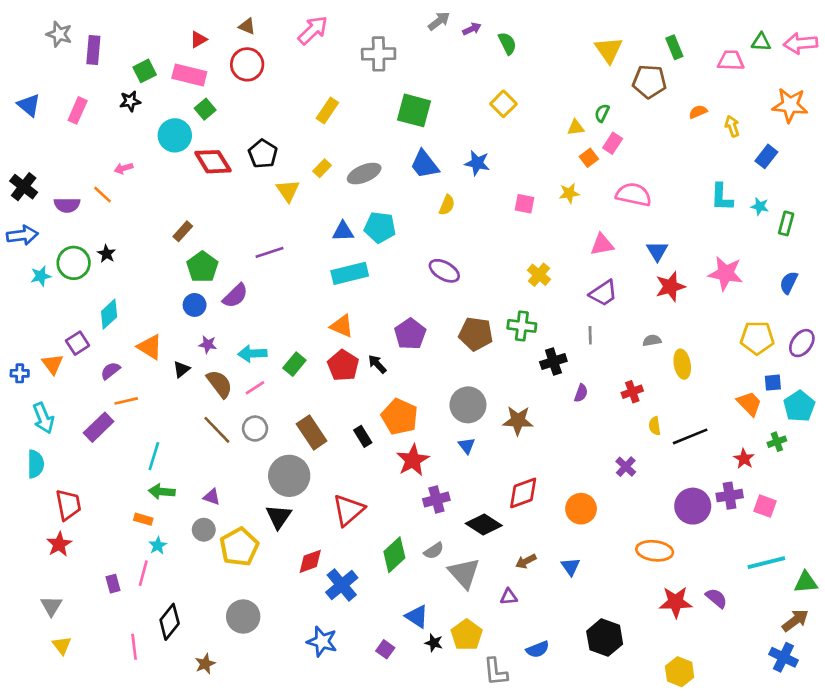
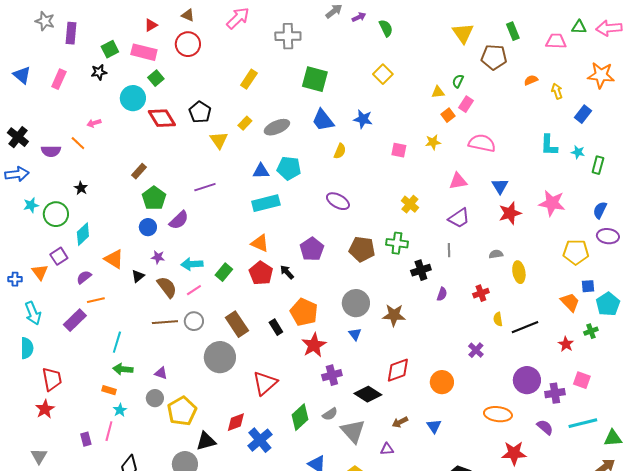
green circle: (74, 263) -> (56, 214), moved
purple ellipse: (802, 343) -> (608, 236), moved, turned 60
brown line: (217, 430) -> (165, 322), turned -50
purple cross: (730, 496) -> (555, 393), moved
black triangle: (279, 517) -> (206, 441), moved, turned 40
purple semicircle: (716, 598) -> (545, 427), moved

